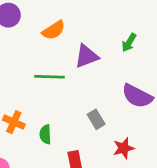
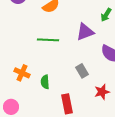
purple triangle: (87, 56) -> (85, 32), moved

